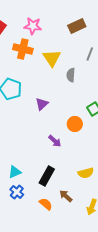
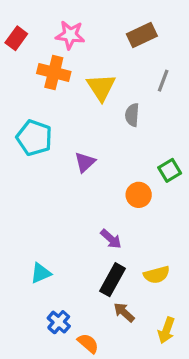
purple arrow: (55, 141) -> (111, 239), moved
black rectangle: (47, 176) -> (113, 280), moved
blue cross: (17, 192) -> (59, 322), moved
orange semicircle: (46, 204) -> (88, 343), moved

